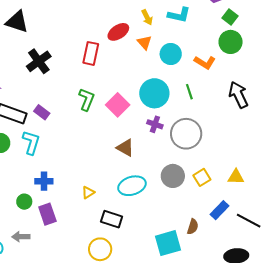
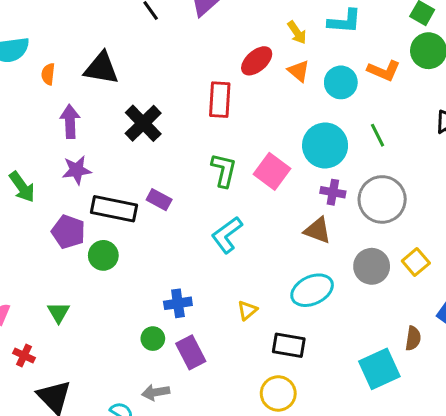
orange L-shape: (205, 62) -> (384, 71), moved
cyan L-shape: (31, 142) -> (227, 235), moved, turned -135
brown triangle: (125, 148) -> (318, 230), moved

